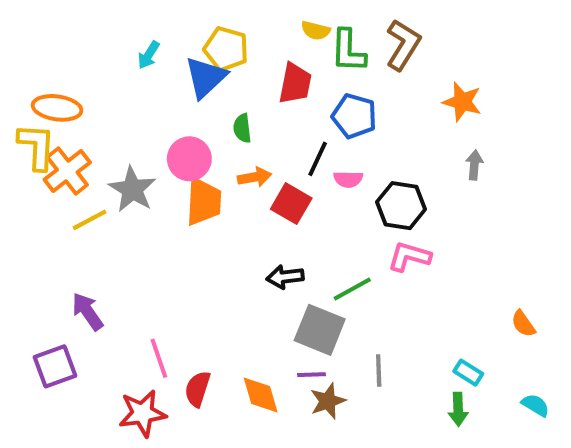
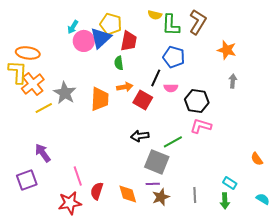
red trapezoid: (295, 83) -> (129, 41), moved
pink circle: (189, 159) -> (84, 41), moved
gray line: (379, 371) -> (195, 195), moved

